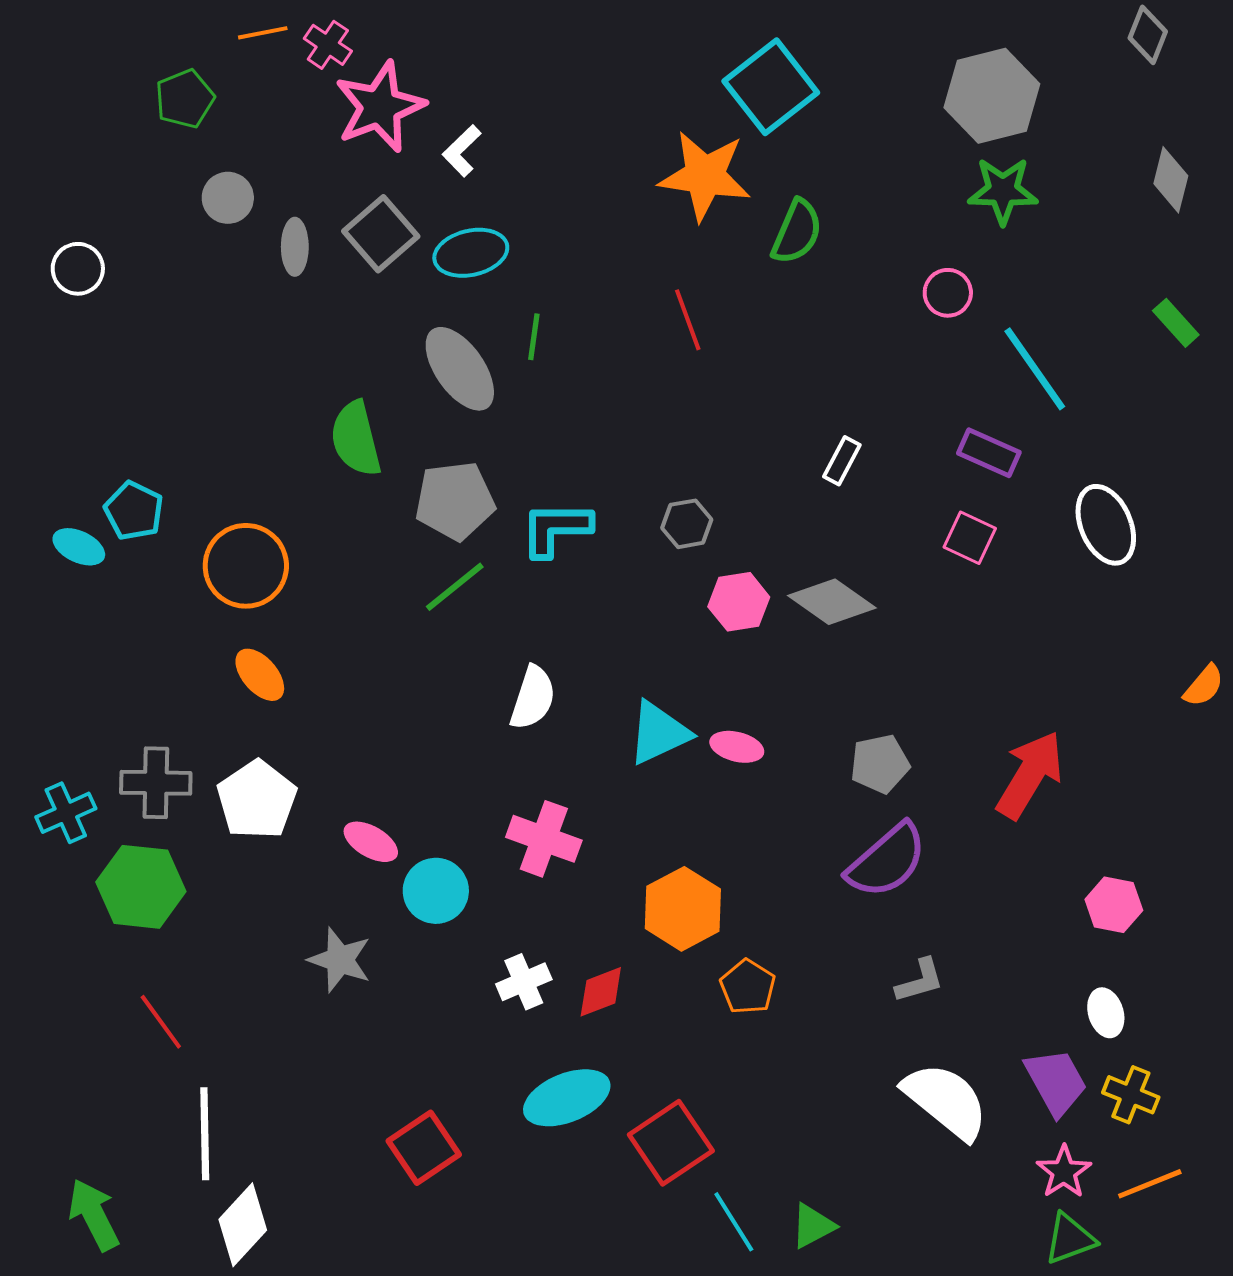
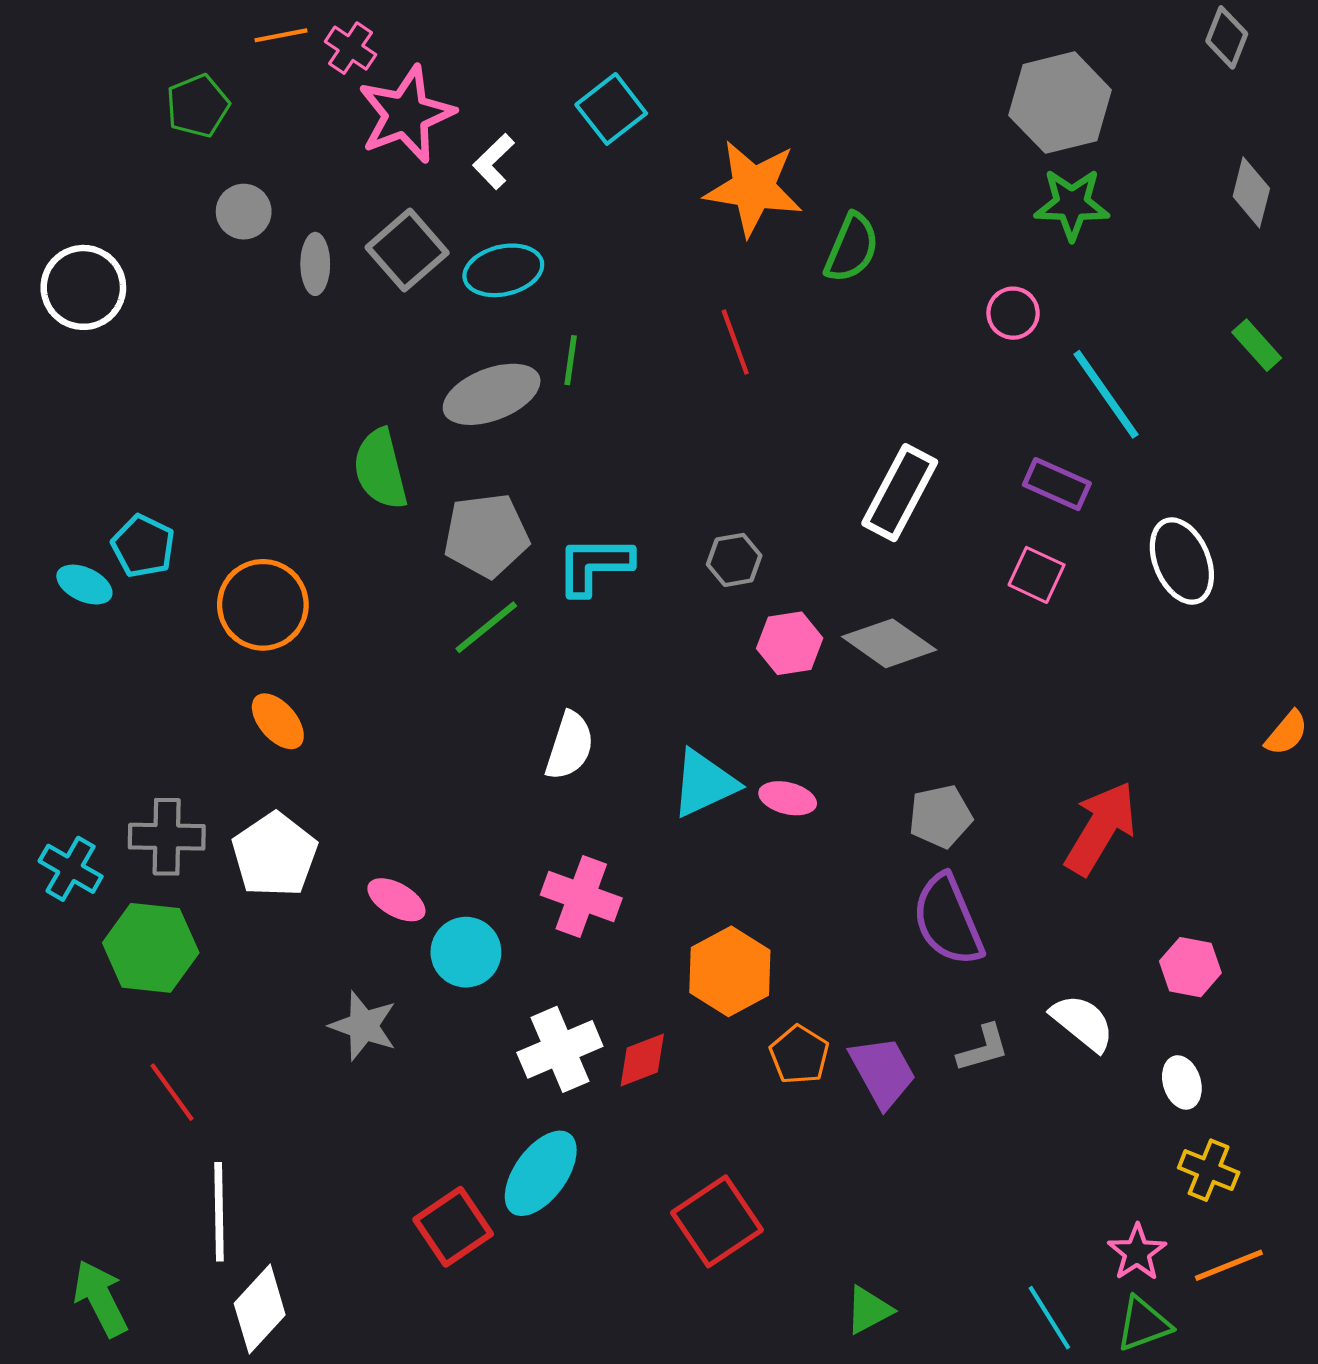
cyan square: (771, 87) -> (611, 109), moved, size x0.7
white circle: (78, 269) -> (83, 287), size x1.5
gray ellipse: (460, 369) -> (492, 394), turned -76
white rectangle: (842, 461) -> (900, 493), size x1.8
cyan cross: (66, 813) -> (71, 869), turned -36
purple semicircle: (887, 861) -> (948, 920), turned 108
white cross: (524, 982) -> (560, 1049), size x1.4
purple trapezoid: (1056, 1082) -> (883, 1072), moved
cyan ellipse: (567, 1098) -> (541, 1173), moved, turned -32
white semicircle: (946, 1101) -> (1082, 1023), moved, size x0.7
cyan line: (734, 1222) -> (1049, 1318), moved

